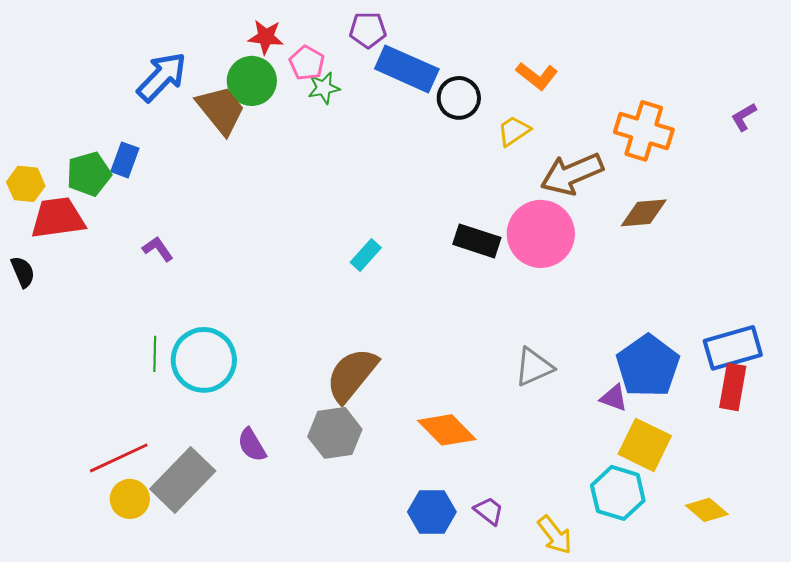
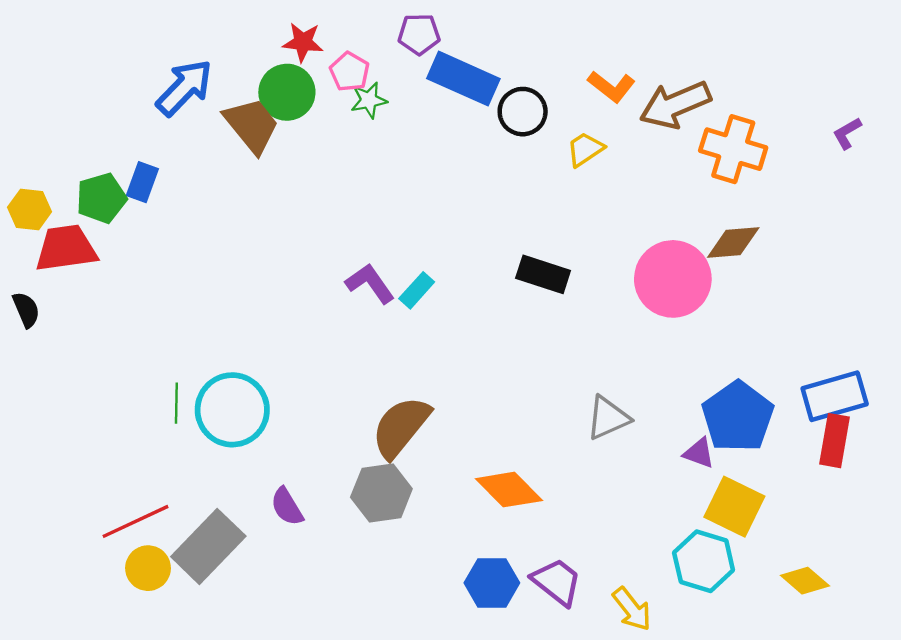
brown arrow: (572, 174) -> (675, 105), moved
pink circle: (541, 234) -> (673, 279), moved
purple L-shape: (158, 249) -> (370, 283), moved, size x1.4
purple trapezoid: (489, 511) -> (557, 582), size x1.5

